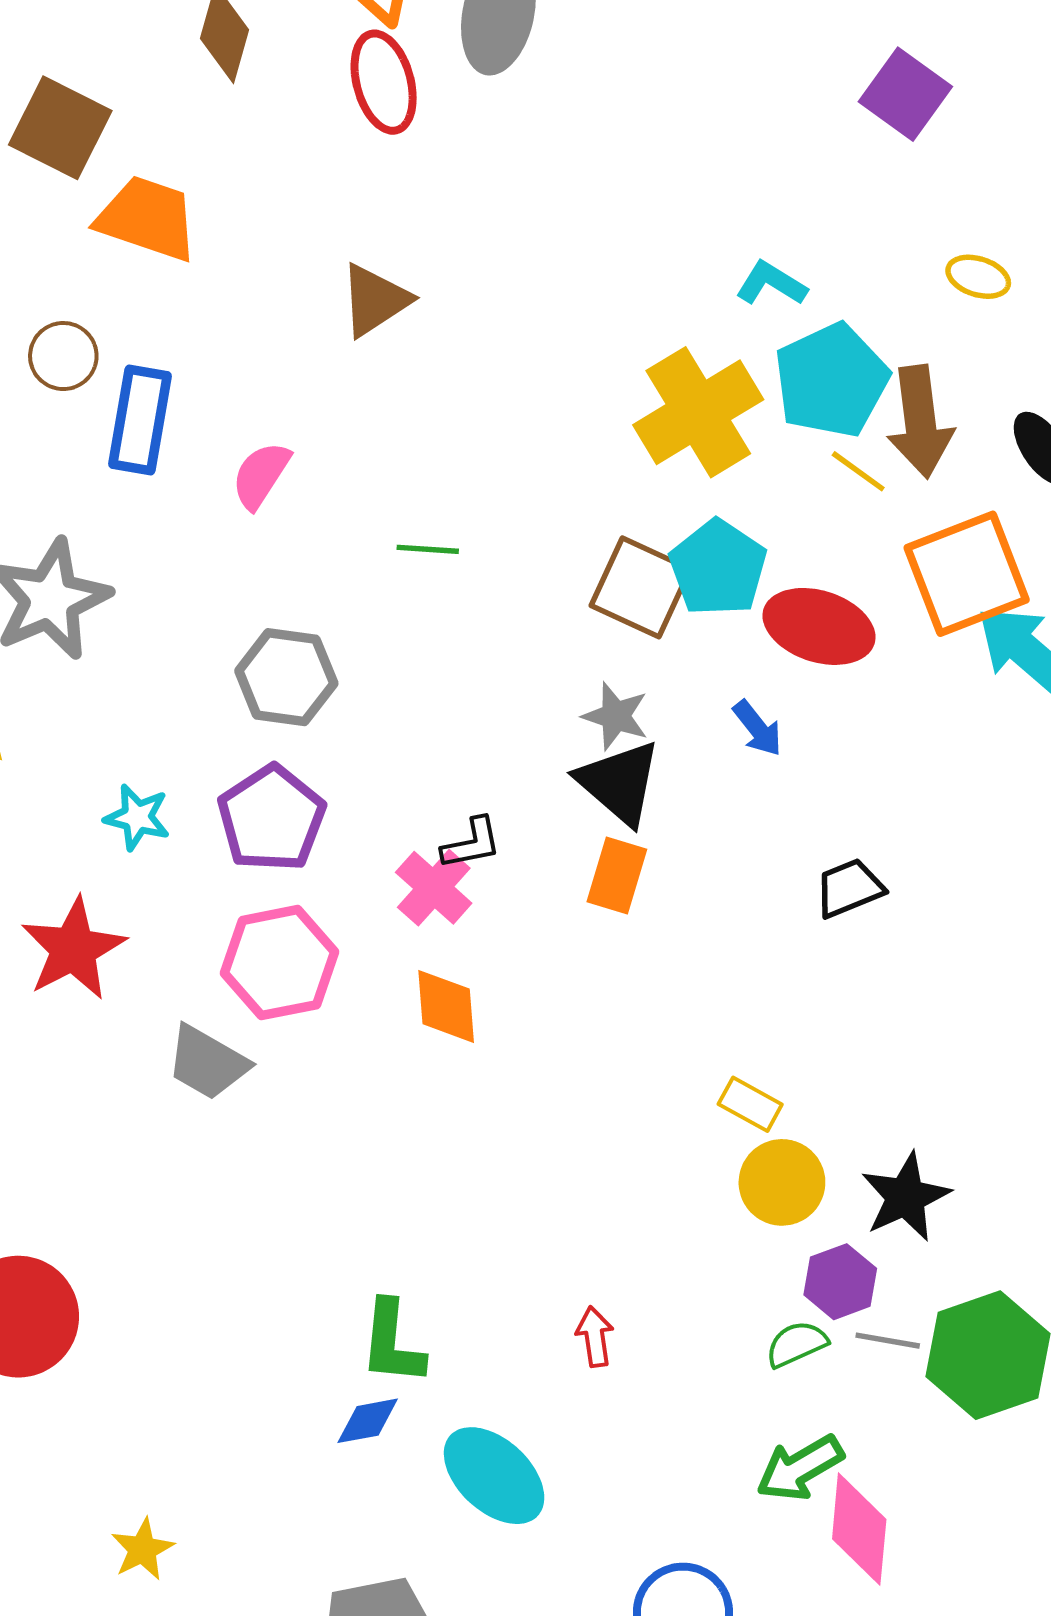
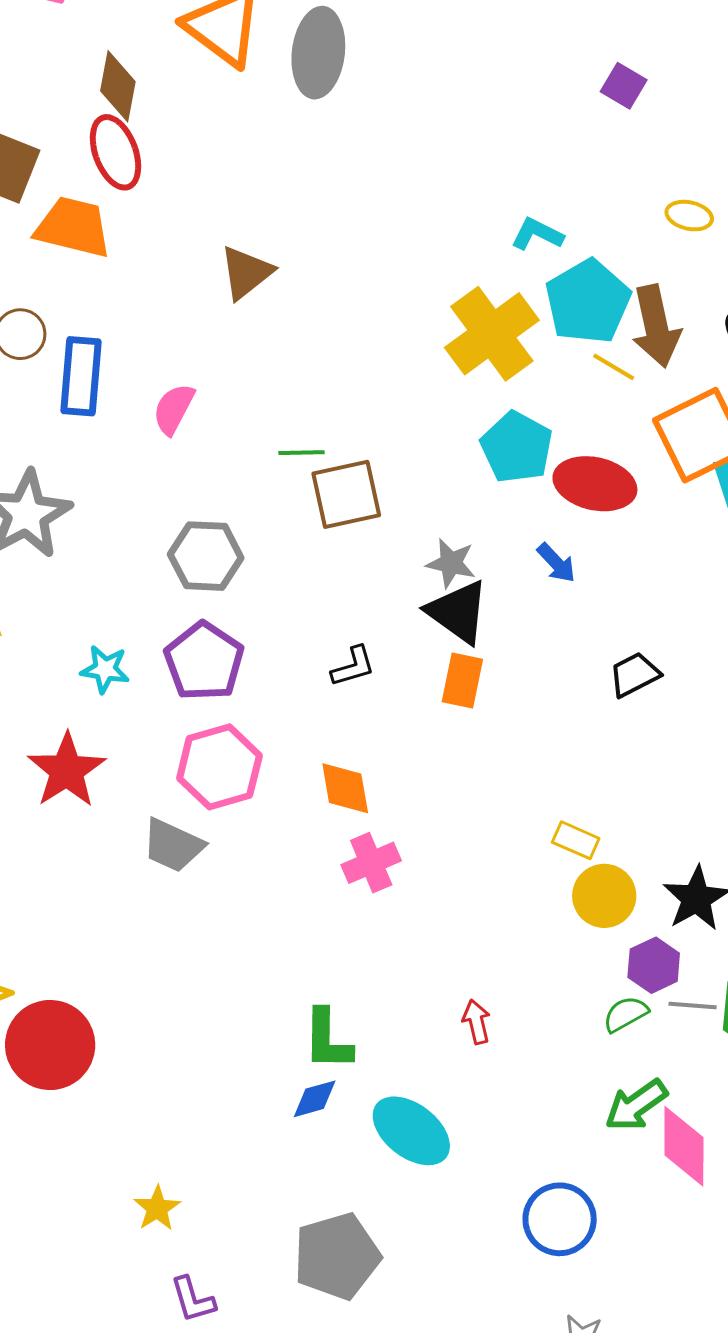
red ellipse: (384, 82) -> (115, 152), moved
purple square: (905, 94) -> (624, 86), size x0.7
brown square: (641, 587) -> (346, 494), moved, turned -32
pink cross: (434, 888) -> (371, 863), moved, turned 30

